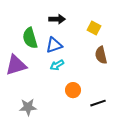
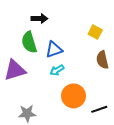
black arrow: (57, 19) -> (39, 19), moved
orange circle: (73, 90) -> (74, 96), size x1.5

